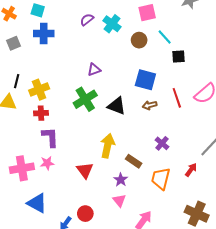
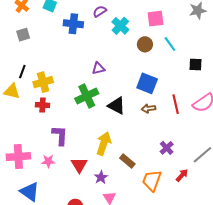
purple semicircle: (87, 20) -> (100, 11), moved
blue cross: (44, 34) -> (73, 24), moved
black square: (179, 56) -> (196, 65), moved
purple L-shape: (50, 137) -> (60, 135), moved
purple cross: (162, 143) -> (167, 148), moved
pink star: (47, 163) -> (48, 161), moved
purple star: (121, 180) -> (101, 177), moved

